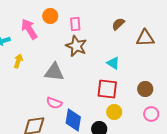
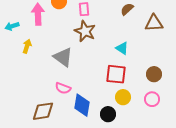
pink arrow: (29, 29) -> (38, 14), turned 30
gray triangle: (54, 72) -> (63, 57), turned 30
pink circle: (151, 114) -> (152, 99), moved

